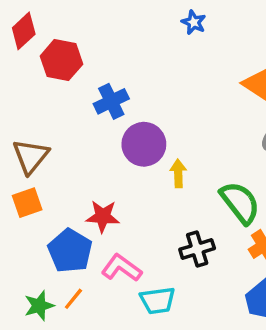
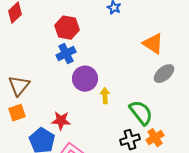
red hexagon: (61, 60) -> (67, 28), moved
black cross: (197, 249) -> (130, 140), moved

